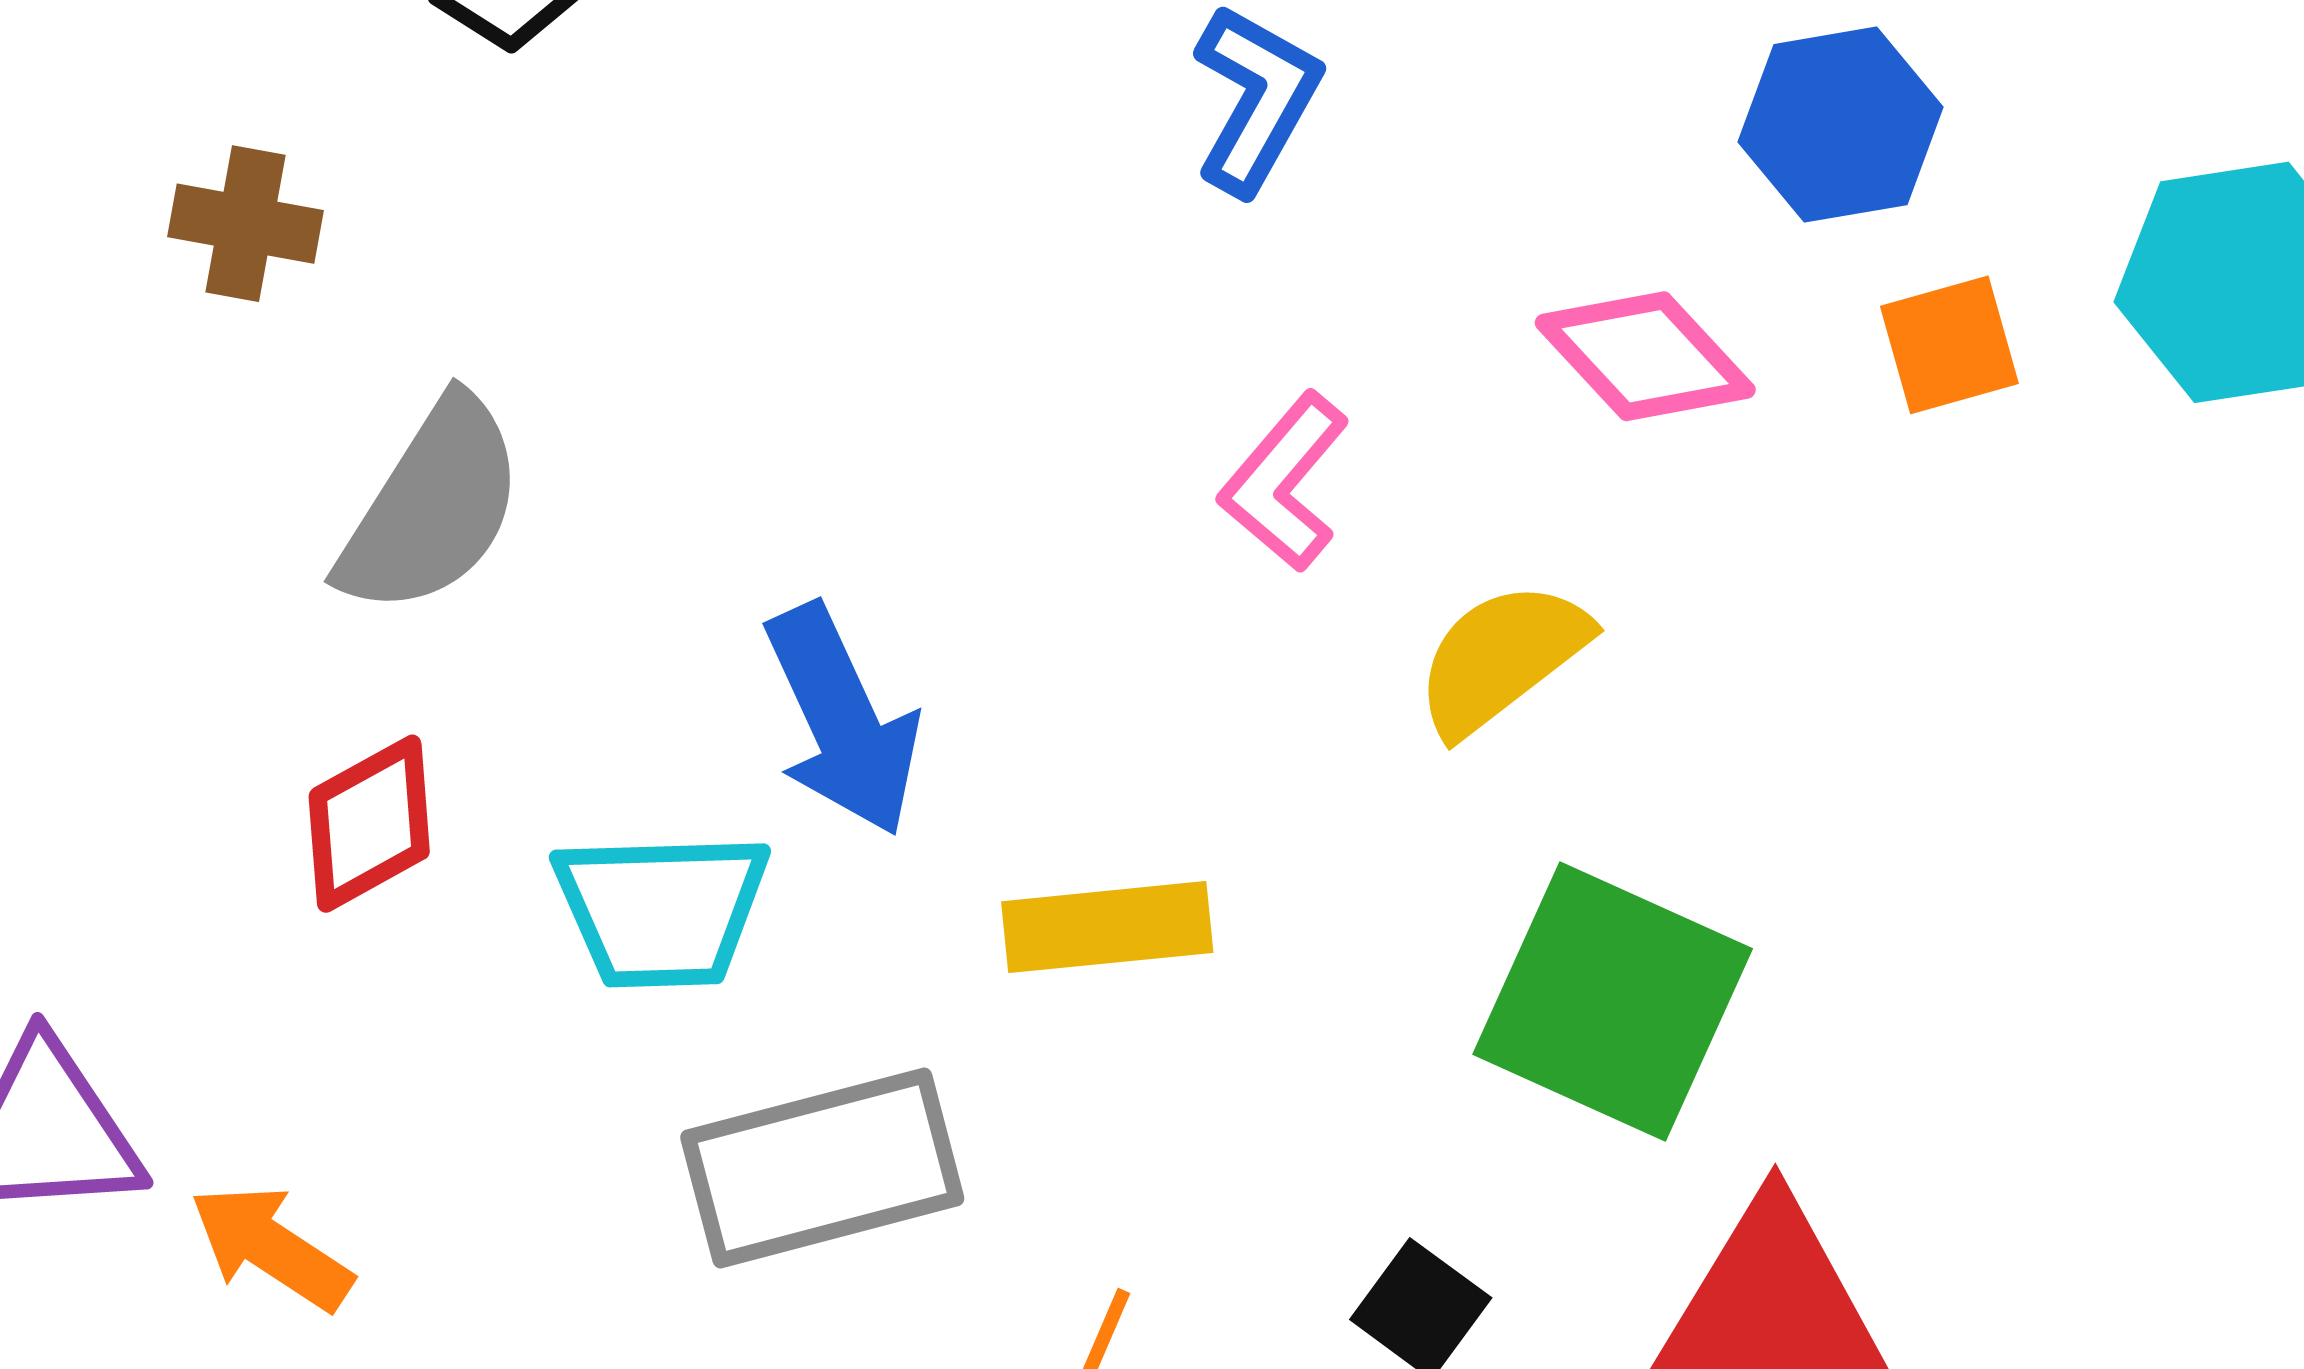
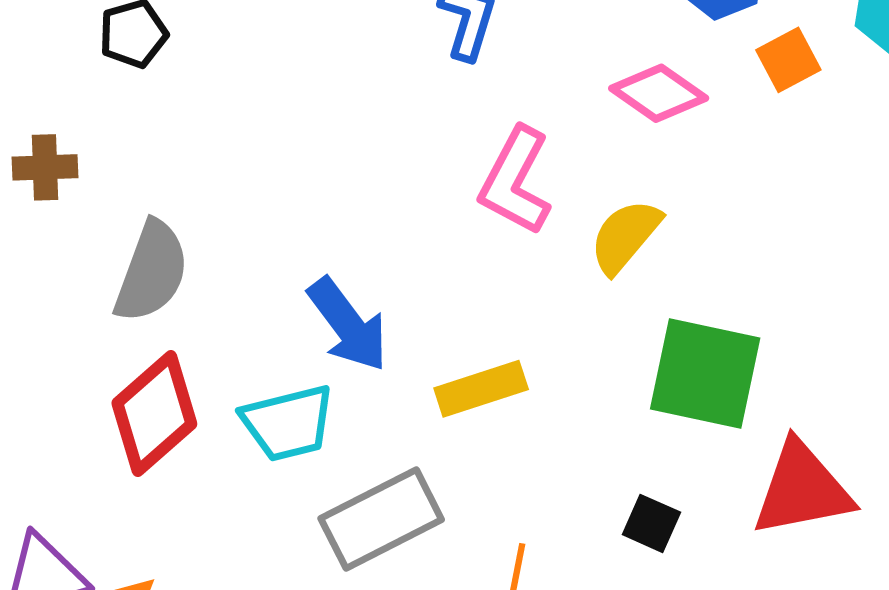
pink L-shape: (1284, 482) -> (515, 181), size x1.4
red diamond: (369, 824) -> (154, 414), size x1.5

